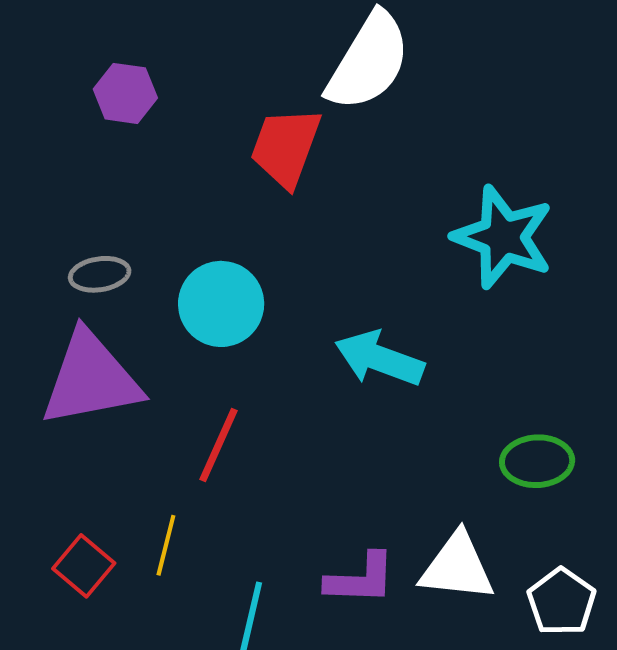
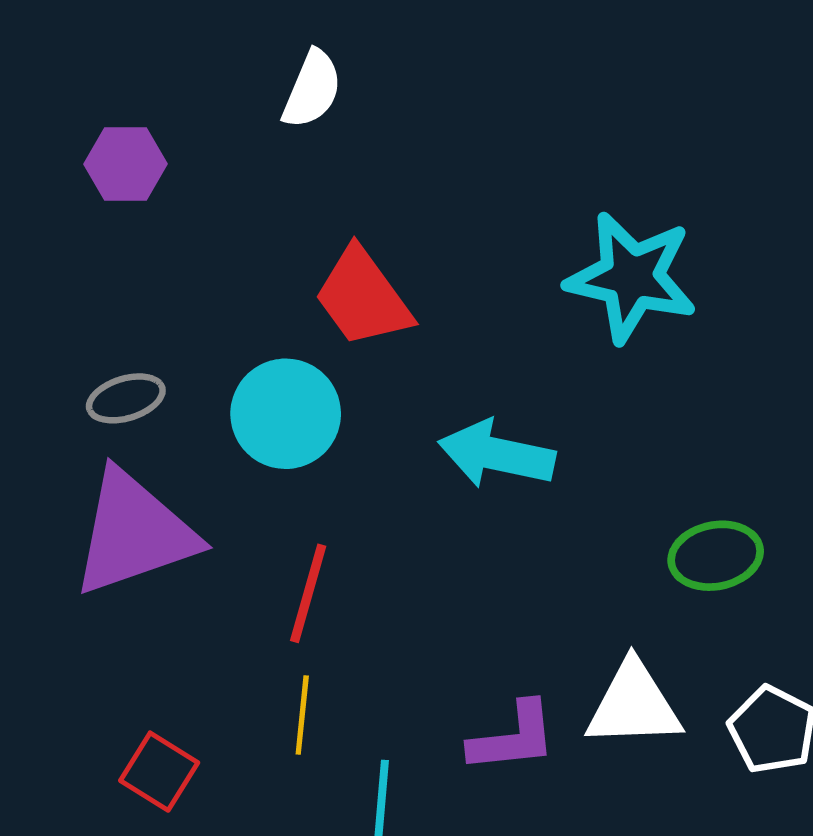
white semicircle: (368, 62) -> (312, 89), moved, size x0.6
red trapezoid: (286, 147) -> (363, 297), moved, turned -48
yellow line: (166, 545) -> (302, 715), moved

